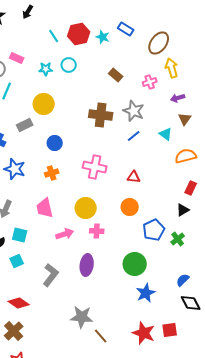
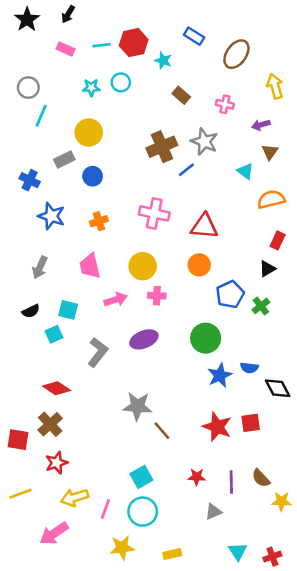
cyan line: (54, 36) -> (102, 45), turned -64
cyan star: (103, 37) -> (163, 61), moved
pink rectangle: (17, 58) -> (66, 49), moved
yellow arrow: (172, 68) -> (275, 86), moved
pink cross: (150, 82) -> (225, 104), turned 32
brown cross: (101, 115) -> (162, 147), turned -30
blue line: (134, 136) -> (186, 170), moved
blue circle: (55, 143) -> (93, 176), moved
red triangle: (134, 177) -> (204, 226), size x1.6
cyan square: (20, 235) -> (68, 310), moved
purple ellipse: (87, 265) -> (144, 339), turned 60
blue semicircle: (183, 280) -> (249, 368), moved, turned -128

